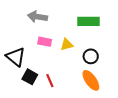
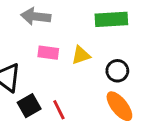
black square: (30, 77) -> (29, 106), turned 35

